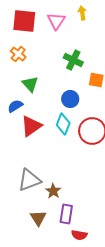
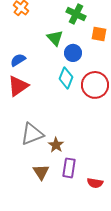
green triangle: (30, 84) -> (55, 38), moved
red triangle: (31, 126) -> (18, 86), moved
red semicircle: (79, 235) -> (95, 183), moved

